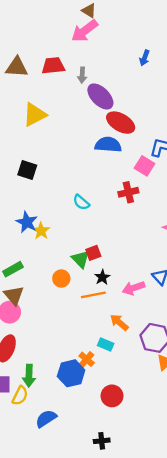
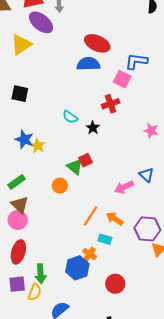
purple ellipse: (100, 96) -> (41, 22), moved
black star: (102, 277) -> (93, 128), moved
orange line: (93, 295) -> (91, 216), moved, turned -40

